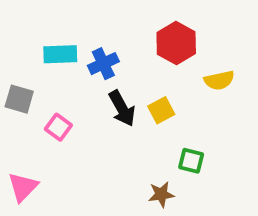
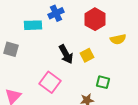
blue cross: (103, 64) -> (56, 13), moved
pink square: (58, 127) -> (50, 82), moved, size x1.5

